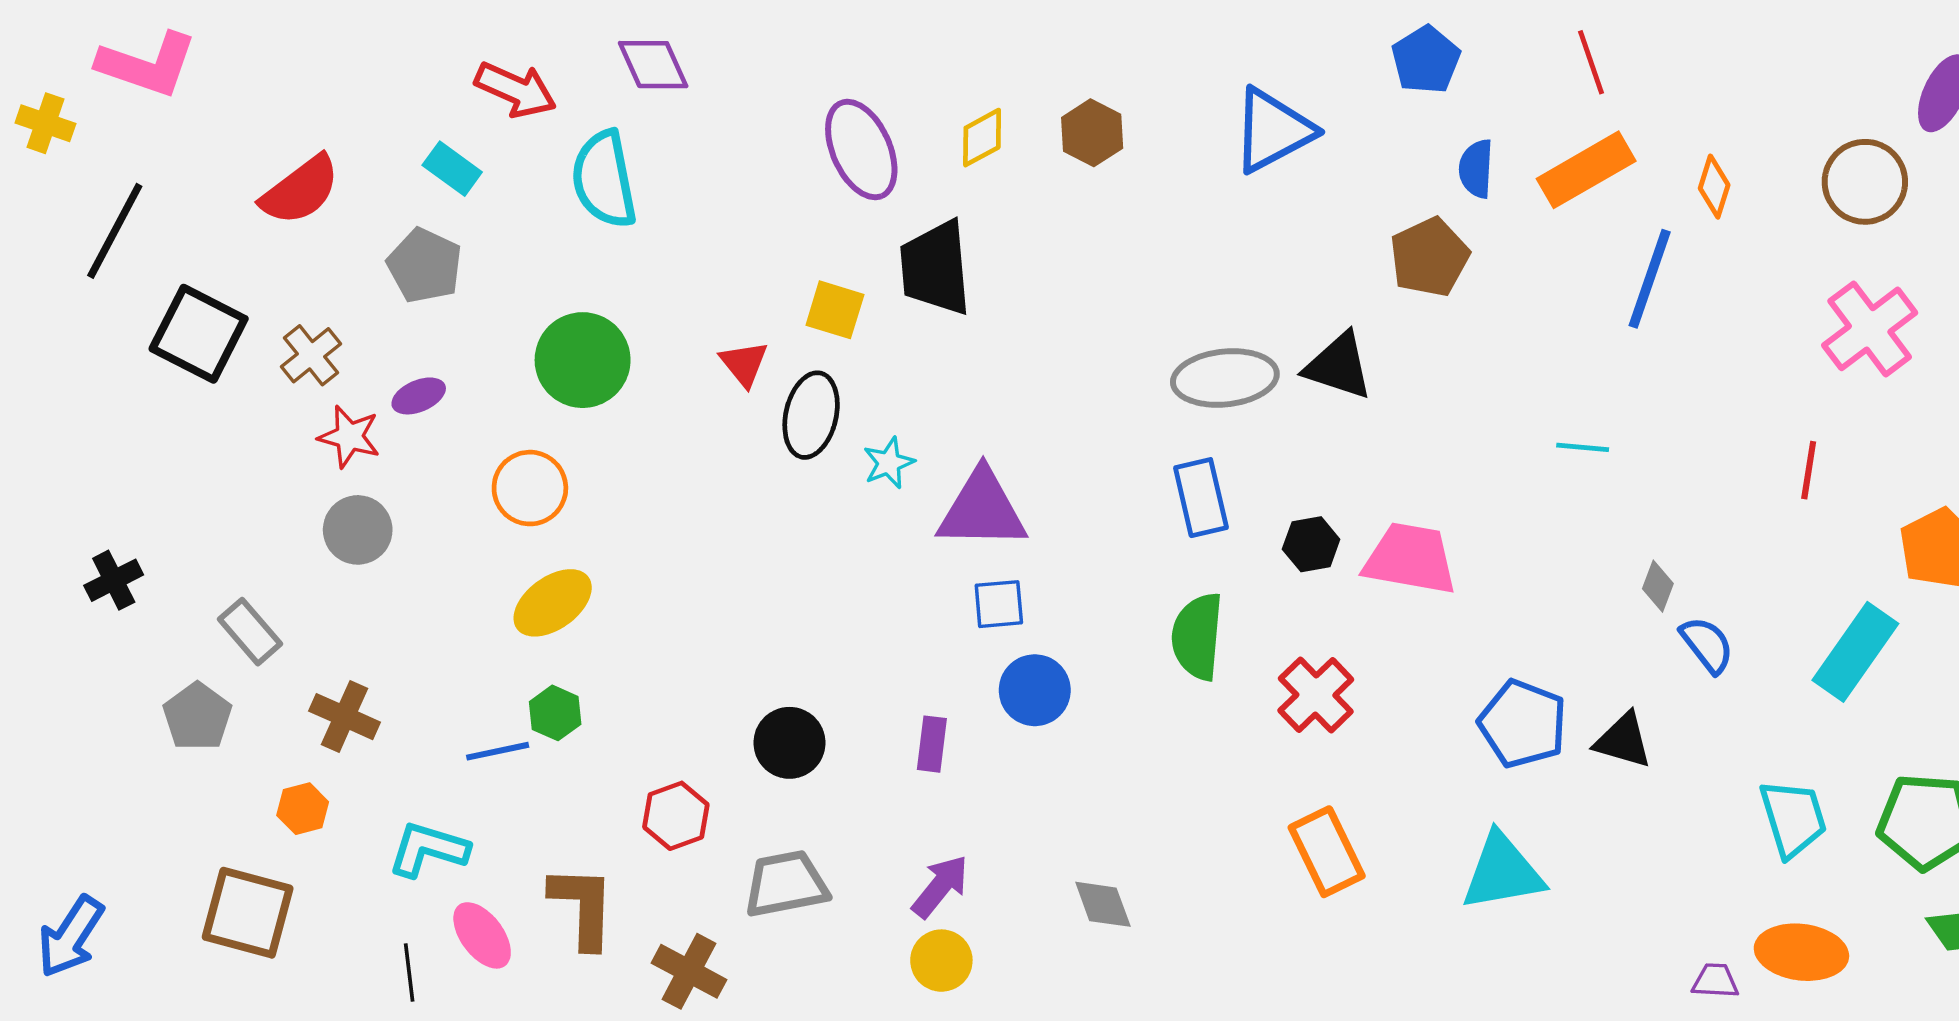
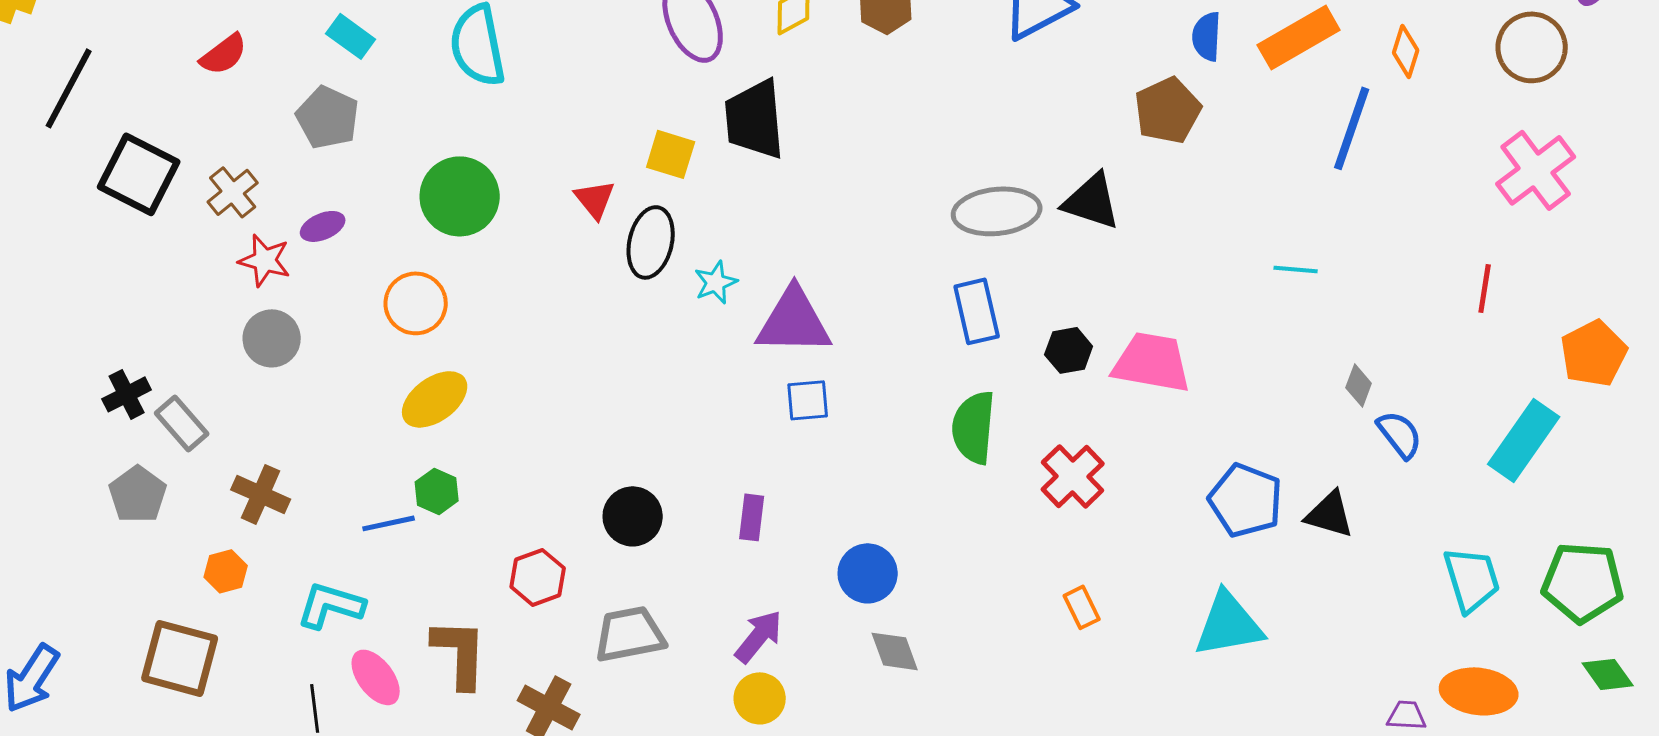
red semicircle: (300, 190) -> (224, 54), size x0.7
black cross: (114, 580) -> (127, 394), moved
blue circle: (1035, 690) -> (868, 573), moved
orange rectangle: (1327, 852) -> (1082, 607), size x0.6

